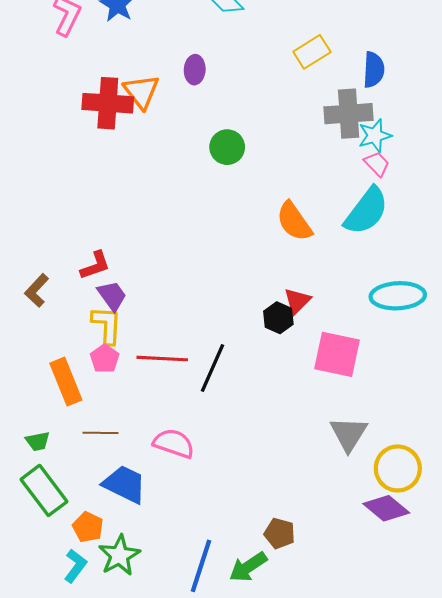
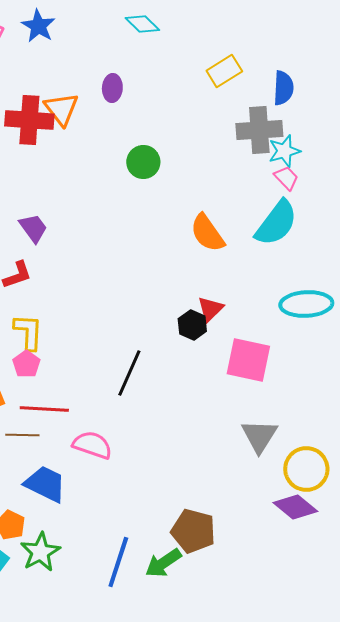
purple trapezoid: (112, 296) -> (33, 228), moved
red line: (162, 359) -> (44, 409), moved
brown pentagon: (279, 533) -> (193, 531), size x1.5

